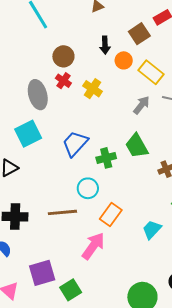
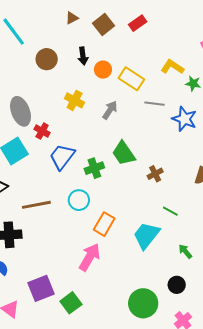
brown square: (139, 34) -> (103, 24), moved
brown circle: (63, 56) -> (47, 59), moved
red cross: (63, 81) -> (42, 131), moved
gray arrow: (141, 105) -> (110, 110), moved
brown line: (62, 212) -> (36, 205), moved
cyan trapezoid: (152, 230) -> (146, 235), size x1.4

